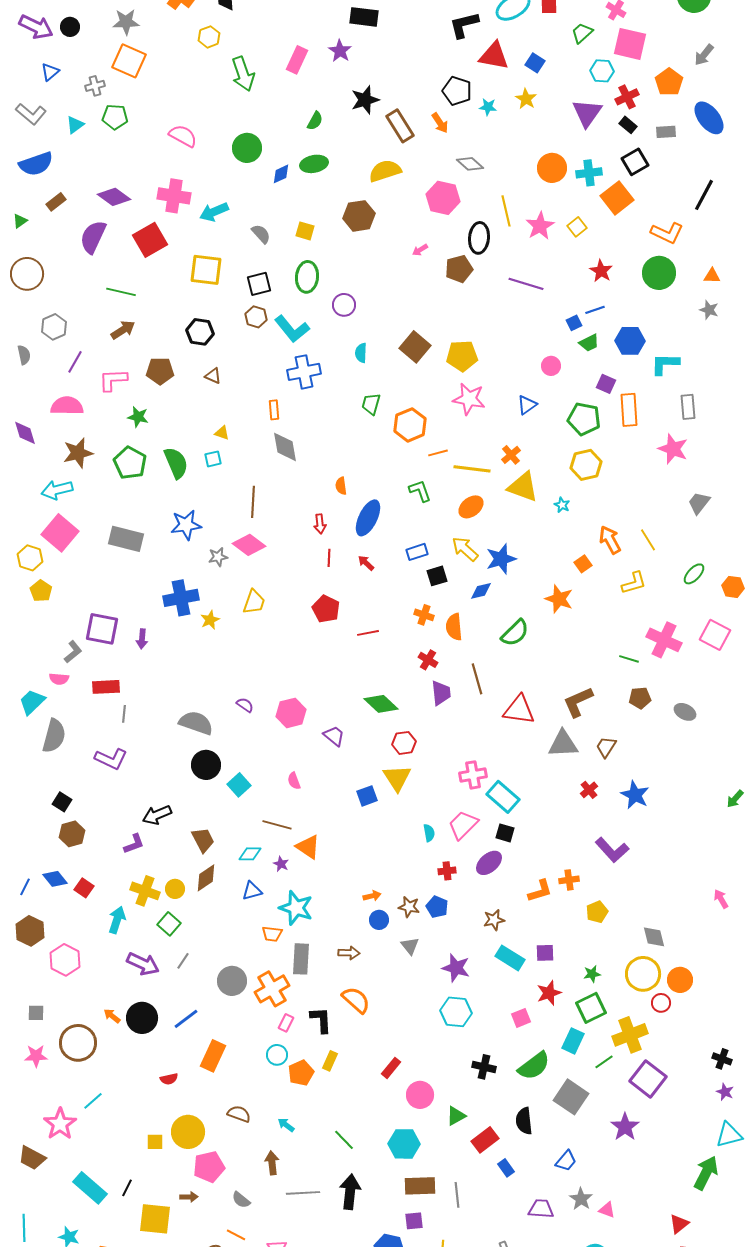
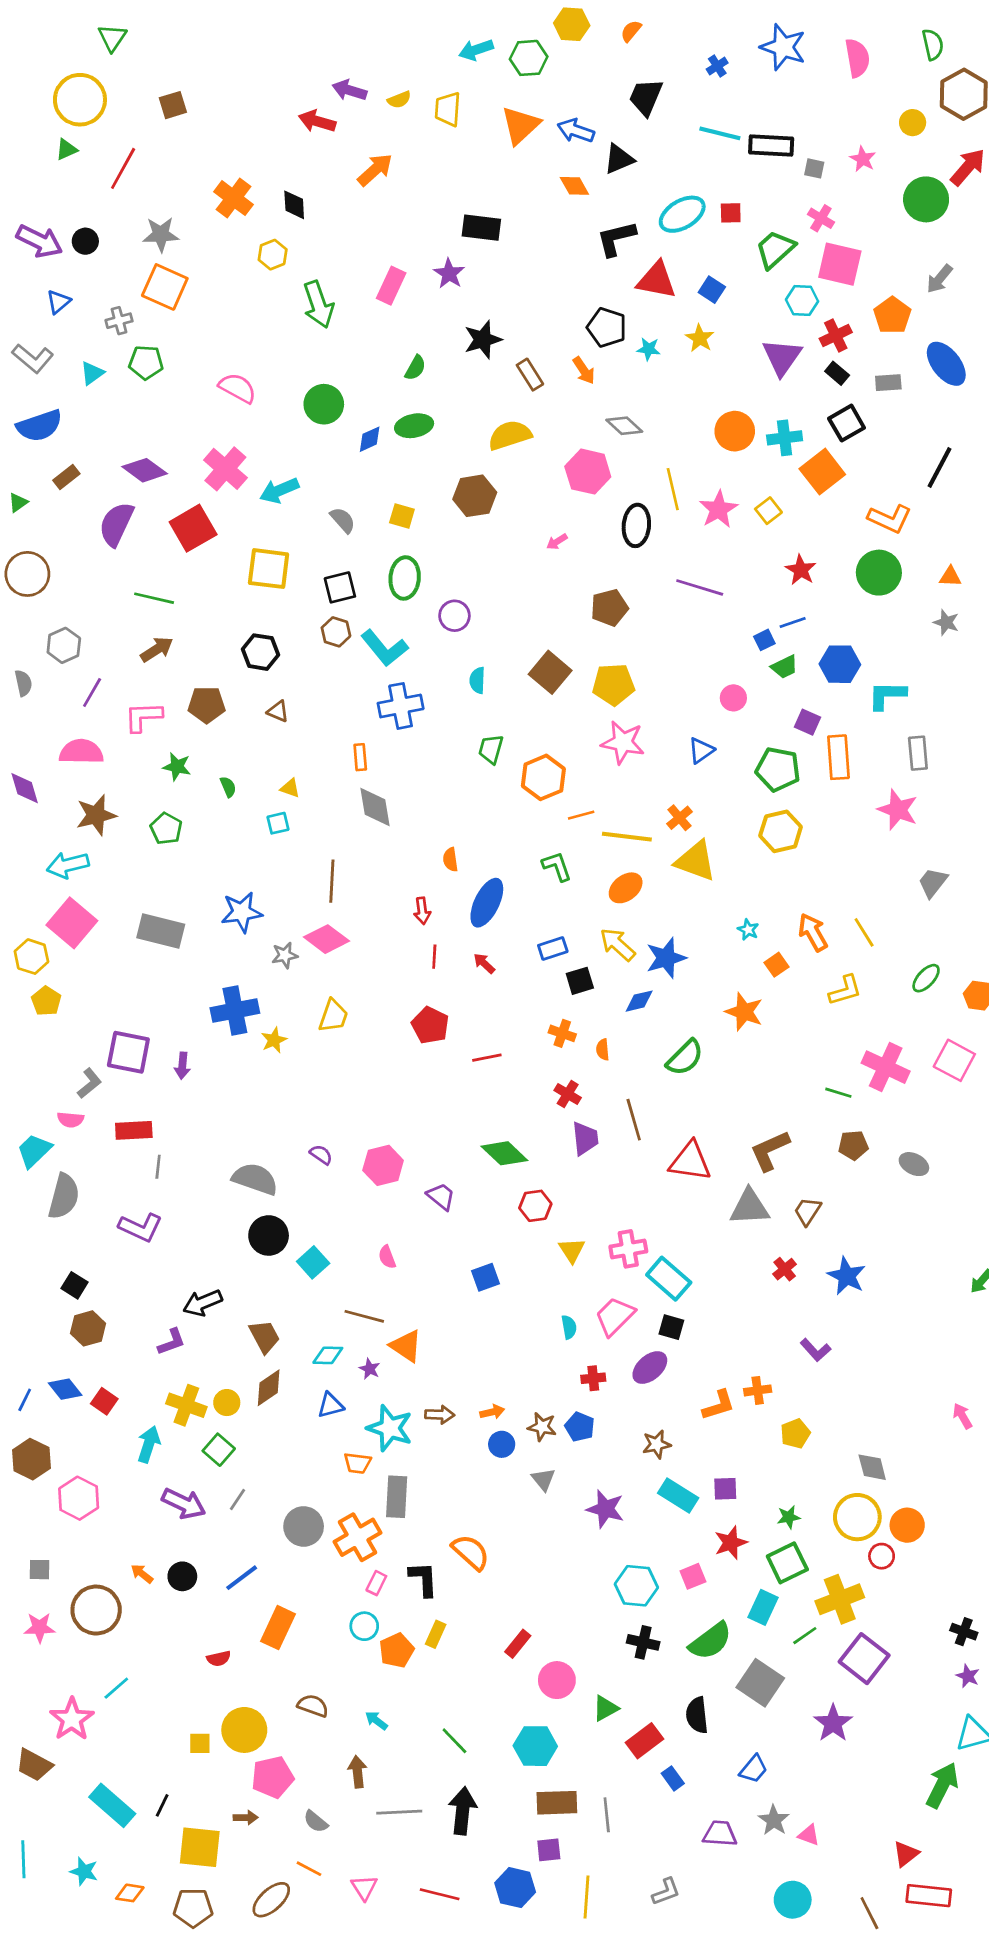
green trapezoid: (582, 33) -> (775, 249), size x1.4
brown rectangle: (400, 126) -> (530, 375), size x0.7
pink cross: (174, 196) -> (225, 469), turned 32
brown pentagon: (459, 269) -> (609, 608), moved
green pentagon: (130, 463) -> (166, 829), size x0.7
green semicircle: (176, 463) -> (228, 787), moved, size x0.5
cyan star: (562, 505) -> (748, 930), moved
orange semicircle: (454, 627) -> (603, 1050), size x0.6
yellow triangle: (397, 778) -> (572, 1250), moved, size x0.7
purple L-shape: (612, 850) -> (816, 1350), size x0.7
brown arrow: (349, 953) -> (440, 1415), moved
cyan hexagon: (456, 1012) -> (636, 1586), moved
black circle: (142, 1018) -> (182, 1576), size x0.7

